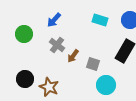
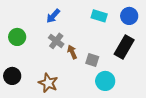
green circle: (24, 34) -> (17, 37), moved
brown arrow: (73, 56) -> (72, 52), turned 120
black circle: (25, 79) -> (12, 76), moved

